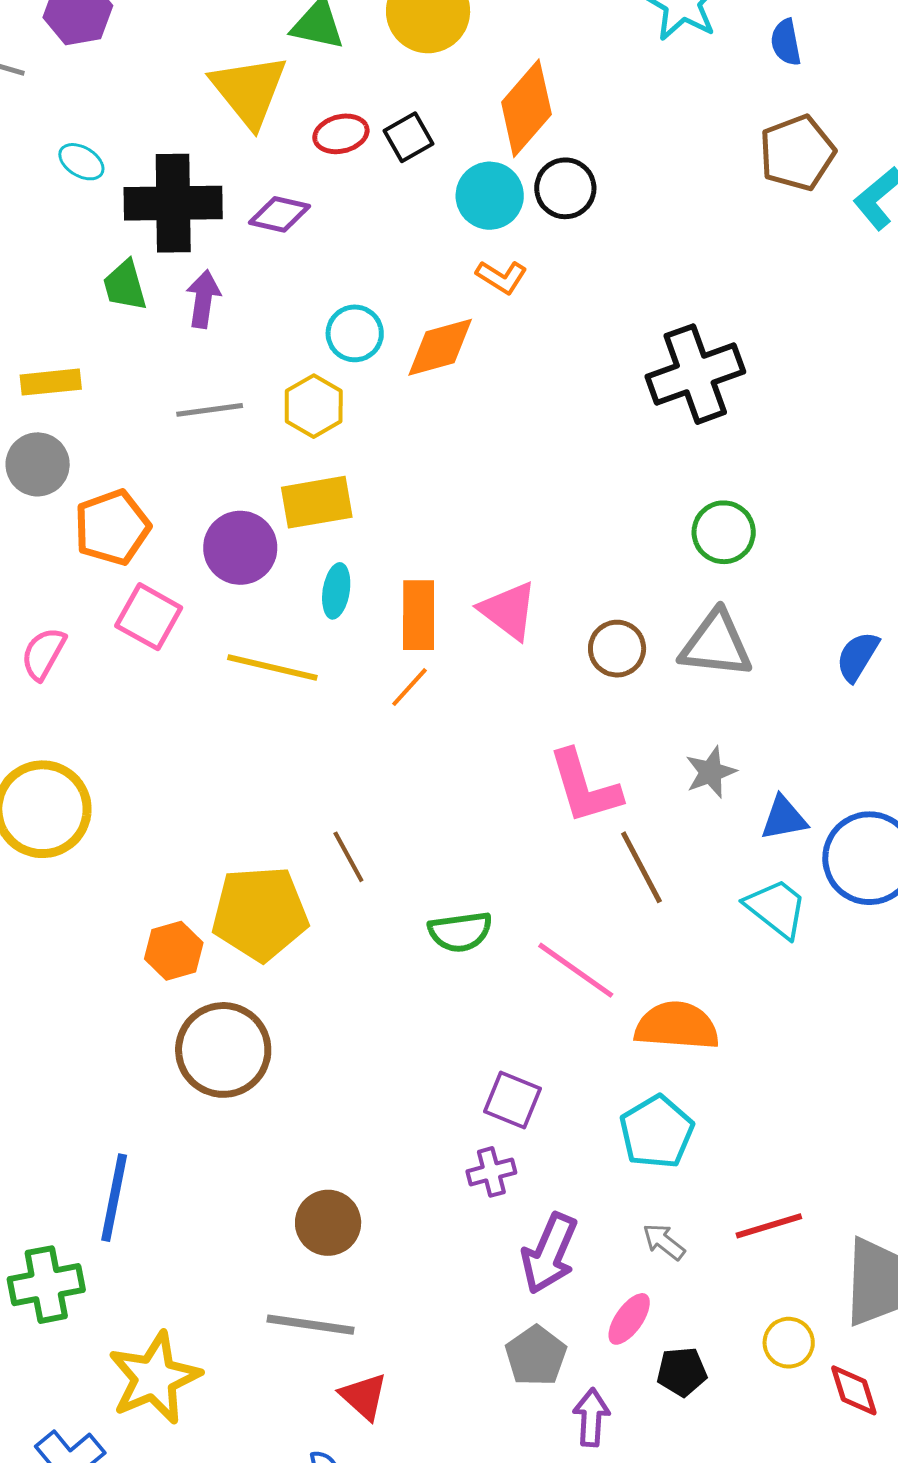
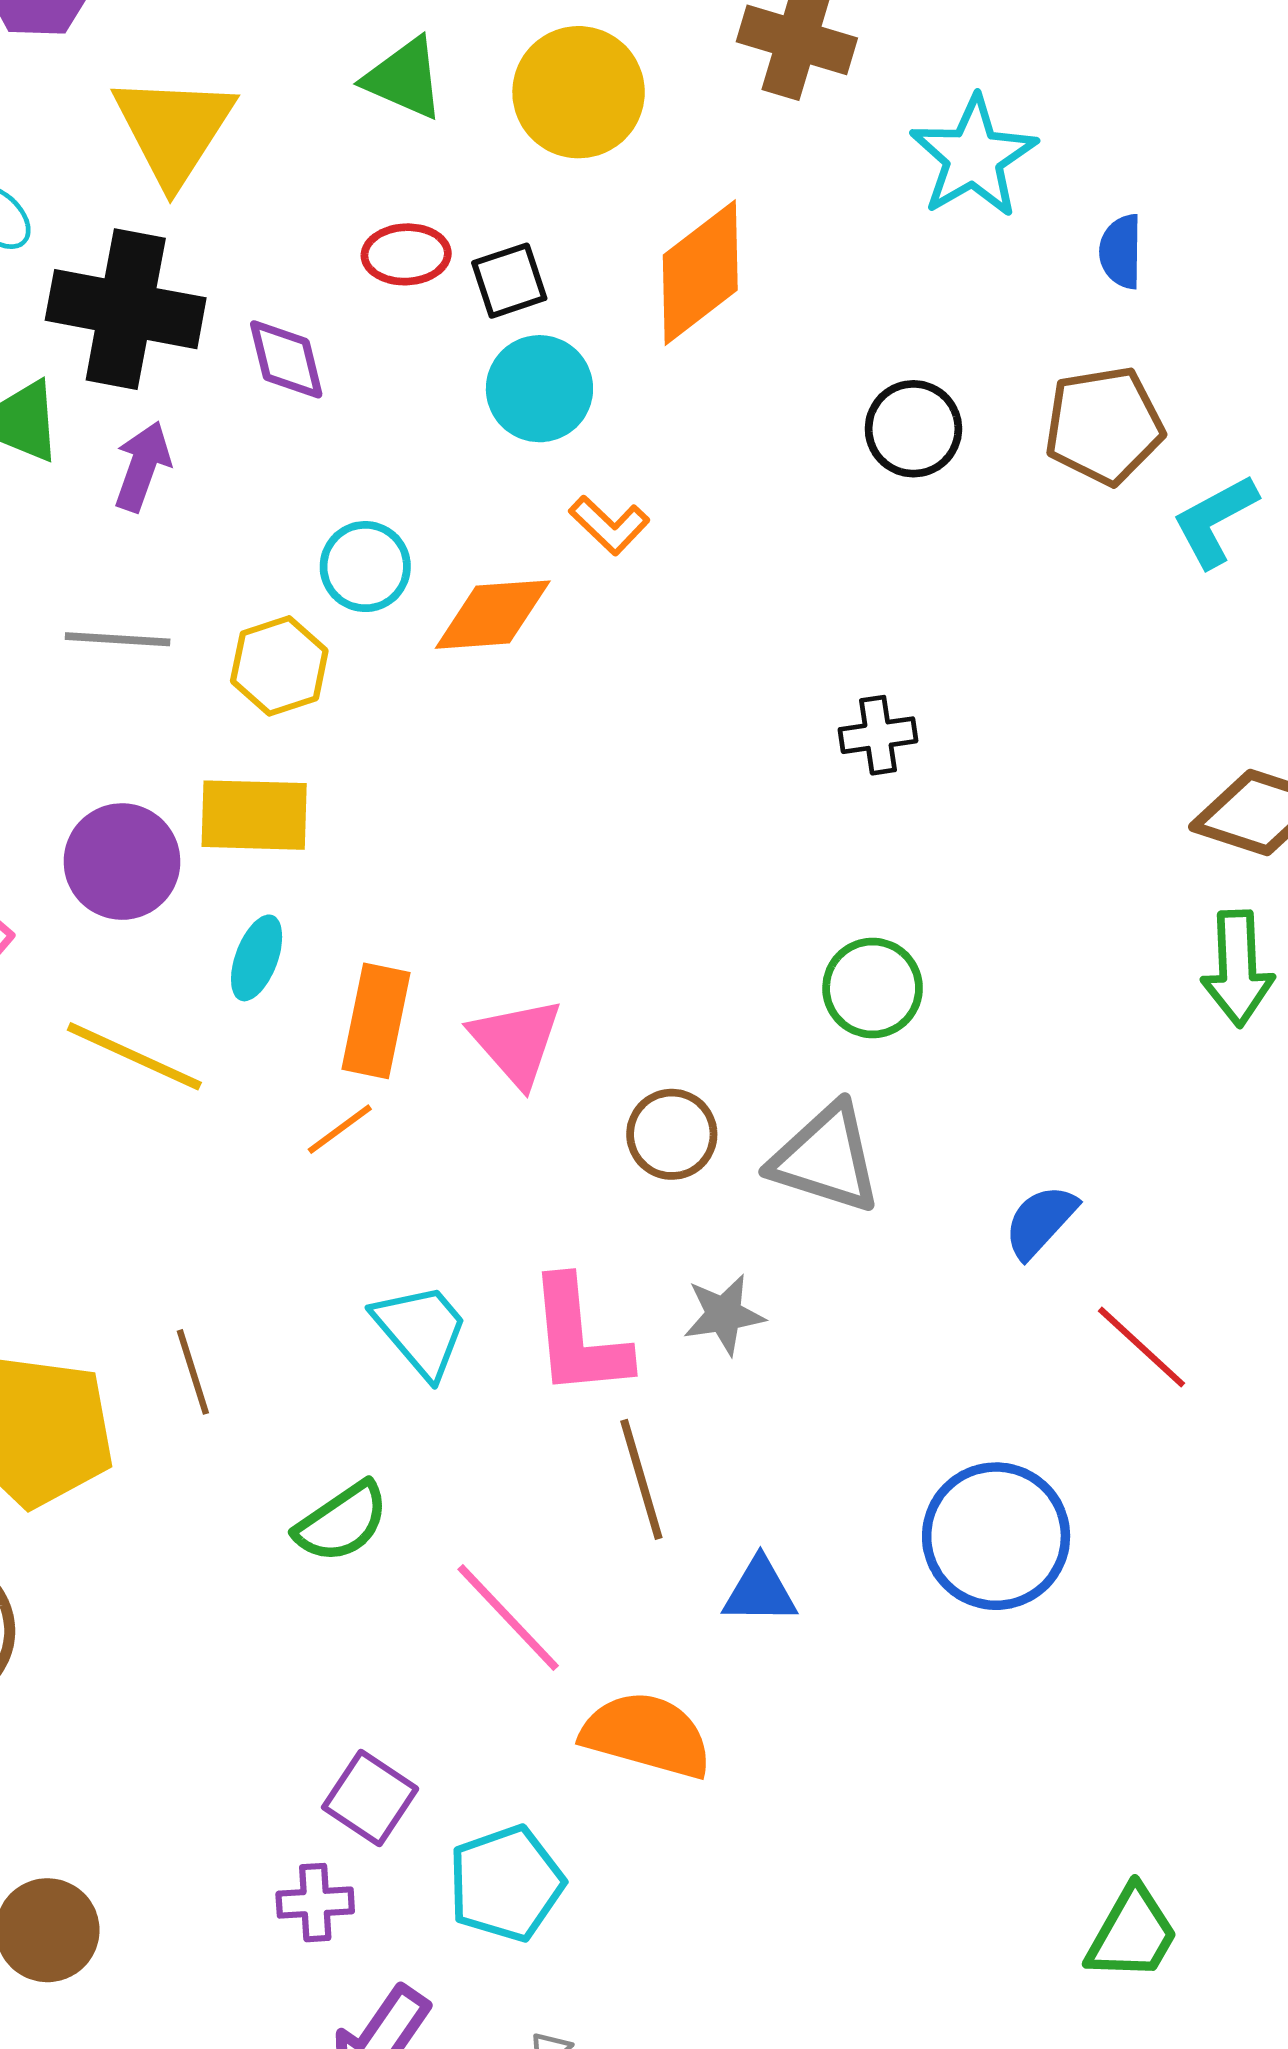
yellow triangle: (249, 90) -> (173, 129), moved
black circle: (565, 188) -> (913, 429), moved
cyan circle: (490, 196) -> (539, 389), moved
purple diamond: (279, 214) -> (286, 359), turned 52
black cross: (695, 374) -> (878, 735), size x0.5
gray star: (711, 772) -> (724, 1315), moved
blue triangle: (784, 818) -> (760, 1591), moved
cyan trapezoid: (776, 908) -> (421, 1330), moved
green semicircle: (460, 932) -> (342, 1522), turned -38
cyan pentagon: (657, 1132) -> (506, 1883), moved

